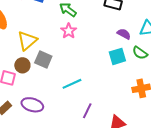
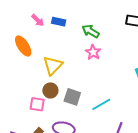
gray square: (43, 60) -> (72, 97), moved

